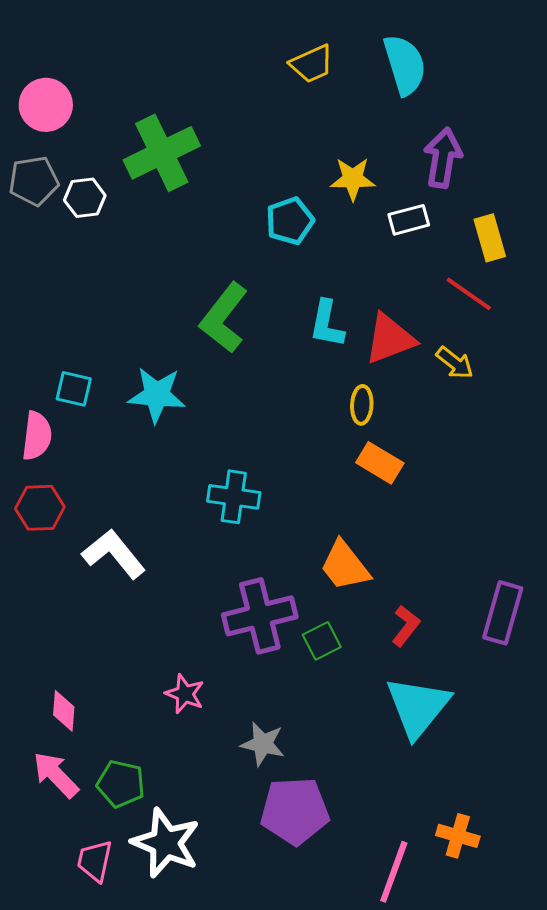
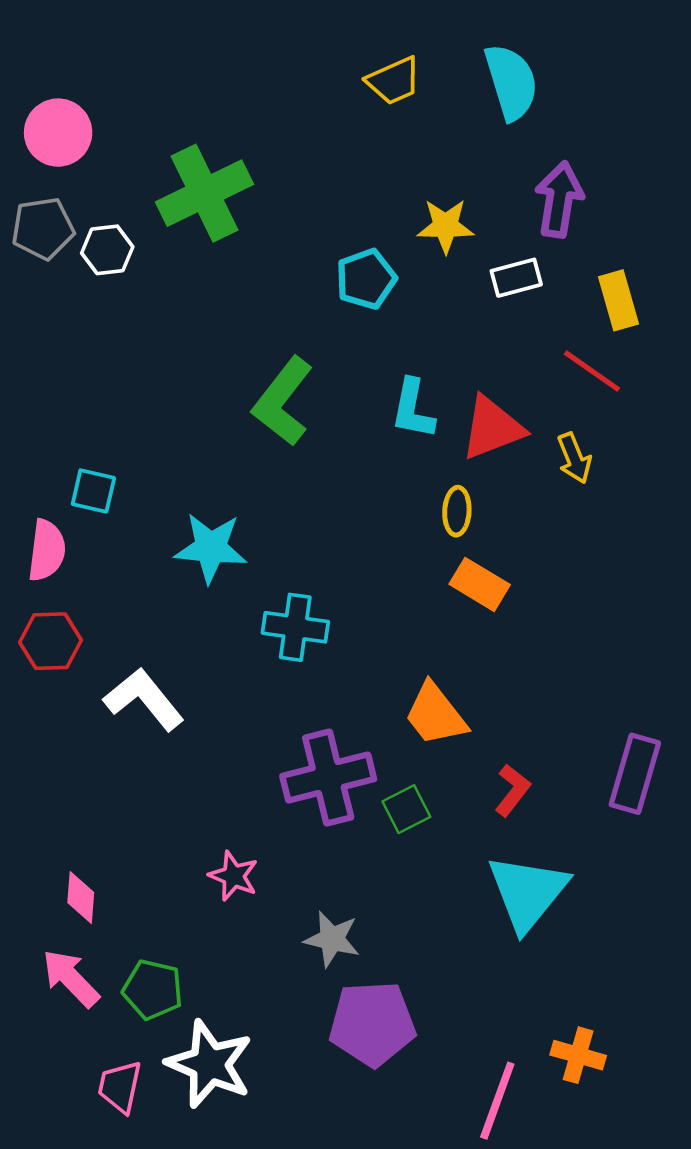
yellow arrow: (455, 363) -> (574, 458), turned 30
cyan star: (157, 395) -> (211, 548), moved

